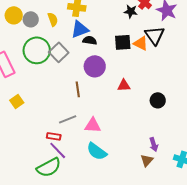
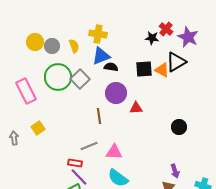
black triangle: (155, 35) -> (176, 62), turned 35
red triangle: (124, 85) -> (136, 108), moved

